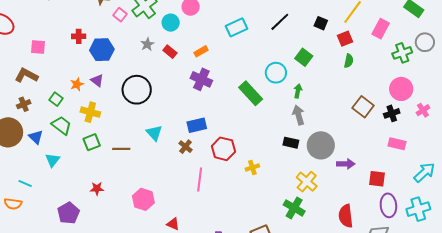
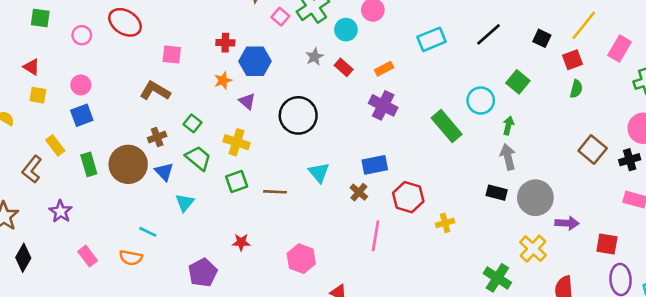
orange star: (77, 84) -> (223, 80), moved
brown cross: (24, 104) -> (157, 137), moved
yellow cross: (307, 182) -> (533, 249), moved

